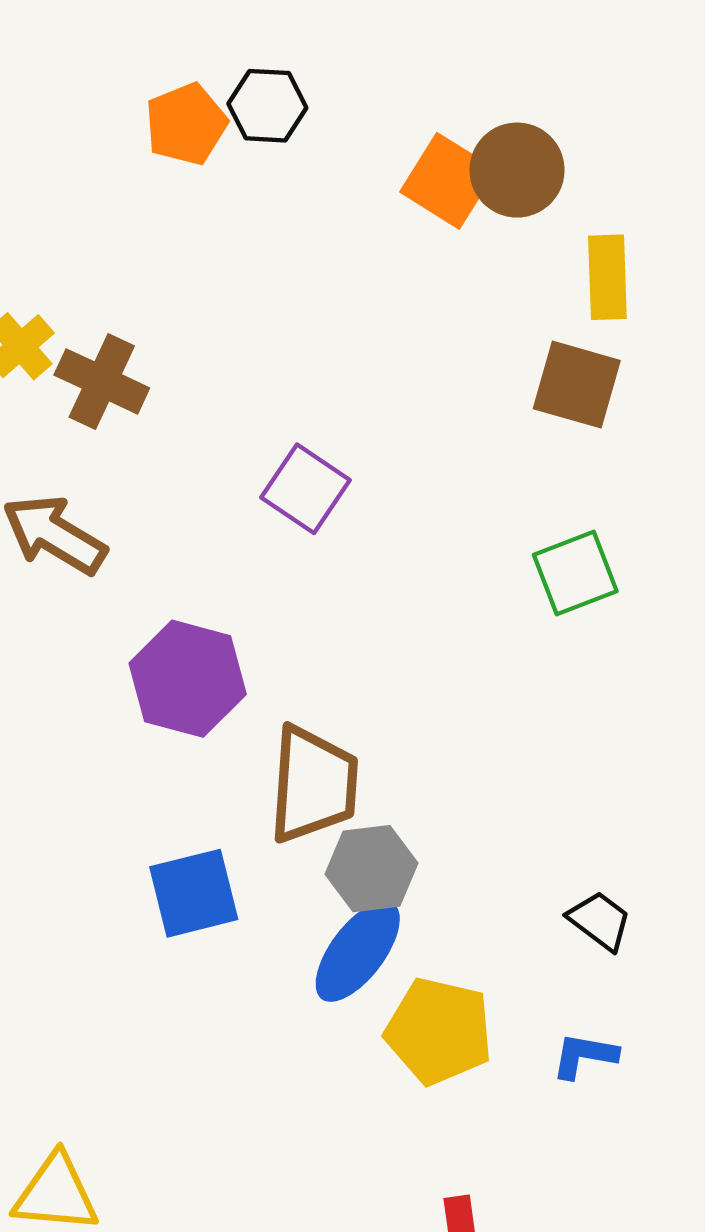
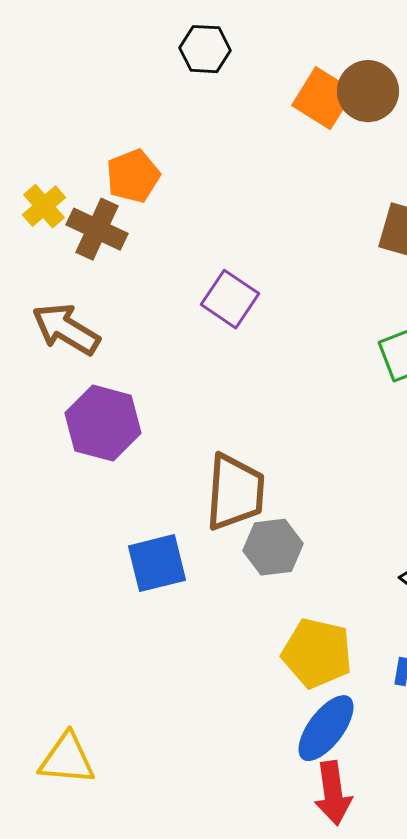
orange pentagon: (186, 124) -> (133, 176), moved
purple hexagon: (188, 679) -> (103, 423), moved
blue ellipse: (358, 951) -> (326, 728), moved

